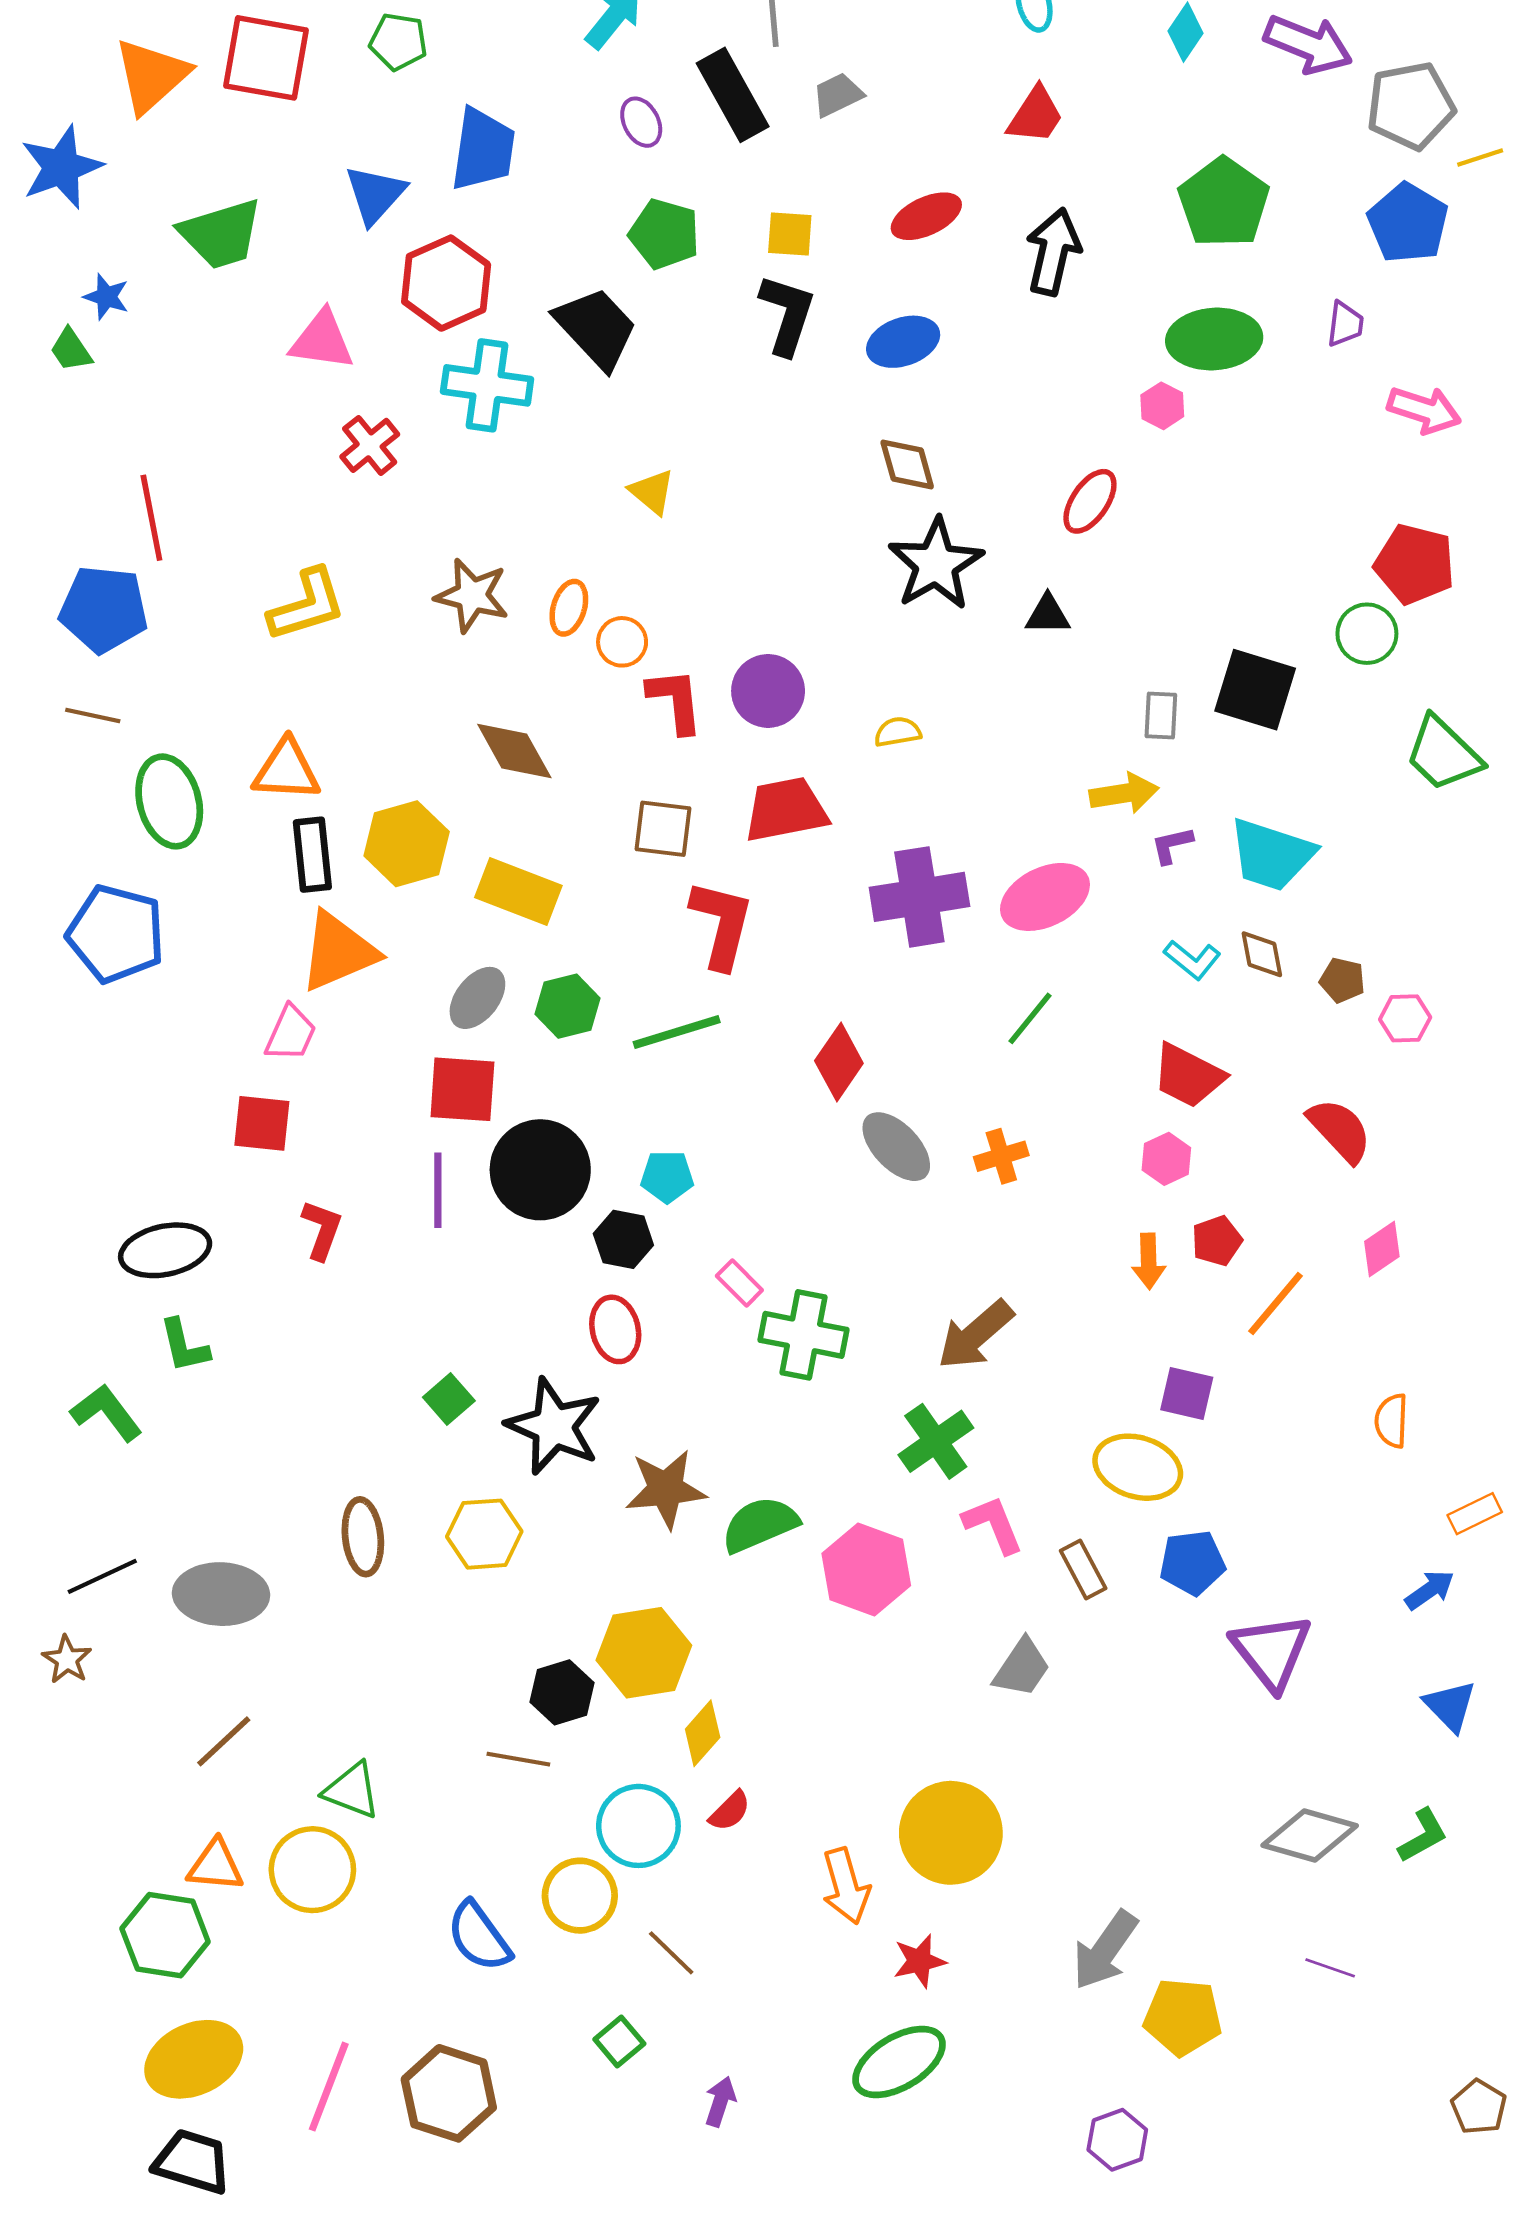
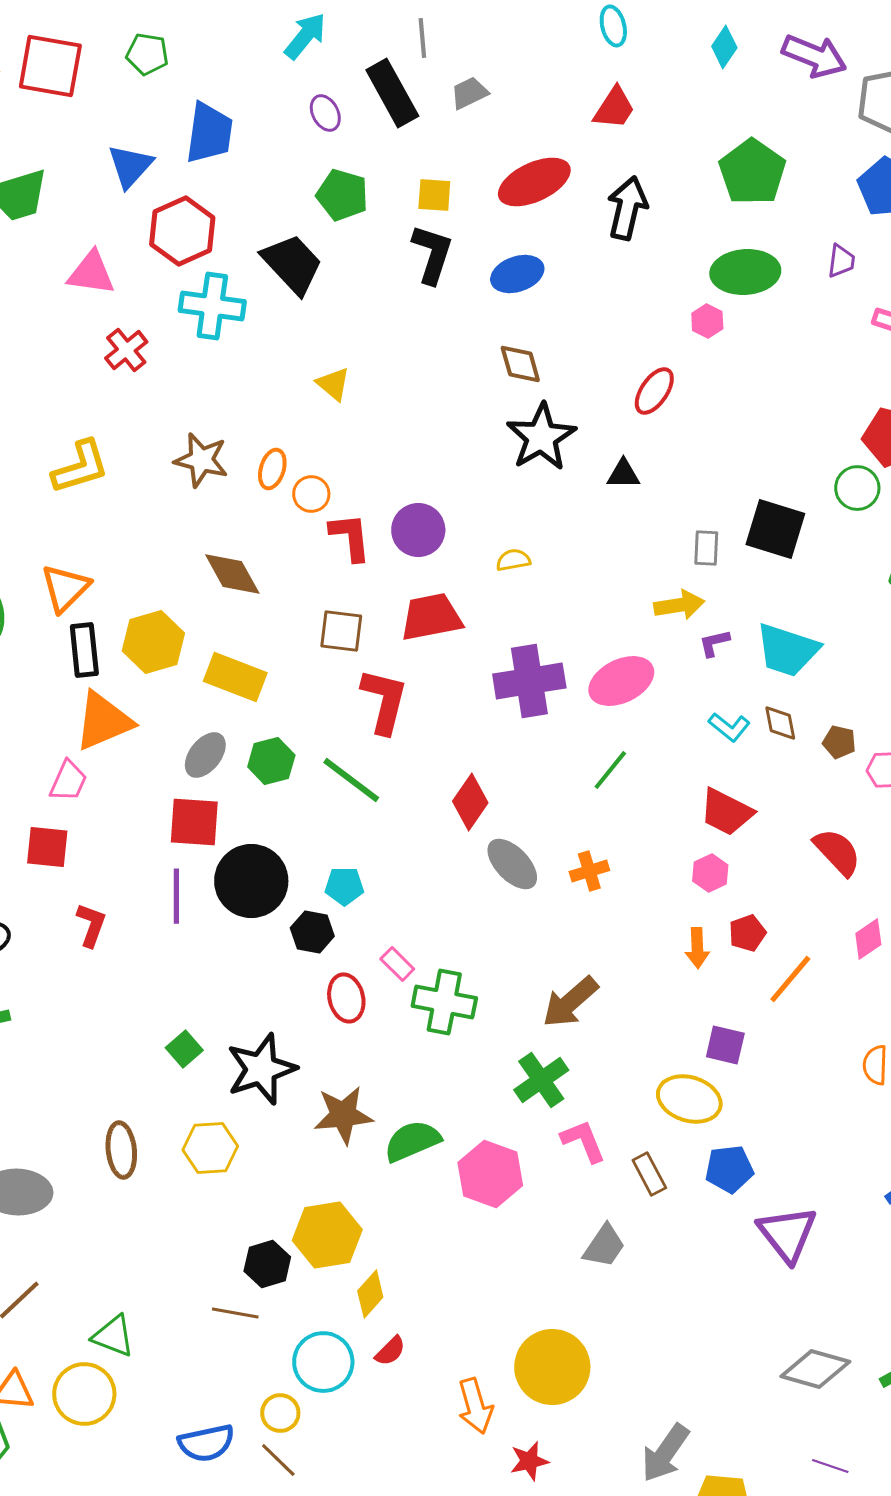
red ellipse: (926, 216) -> (534, 182), size x1.4
orange triangle: (286, 770) -> (65, 588), turned -48
green line: (677, 1032) -> (351, 780), turned 54
red ellipse: (615, 1329) -> (346, 998), moved
black star: (554, 1426) -> (261, 1069), turned 30
yellow circle: (580, 1896) -> (280, 1413), size x0.7
blue semicircle: (479, 1936) -> (206, 1443), turned -66
brown line: (671, 1953) -> (278, 1460), moved

